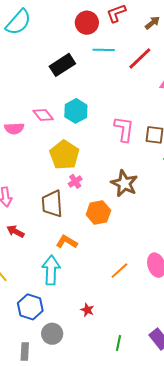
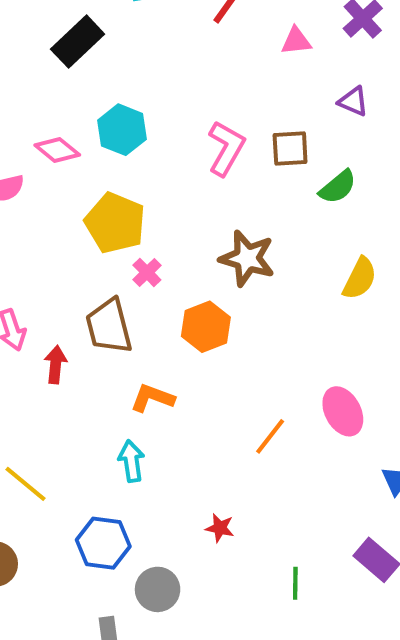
pink L-shape: (124, 129) -> (226, 148), turned 32
red arrow: (16, 231) -> (56, 365), moved, turned 78
cyan arrow: (51, 270) -> (131, 461), size x0.7

